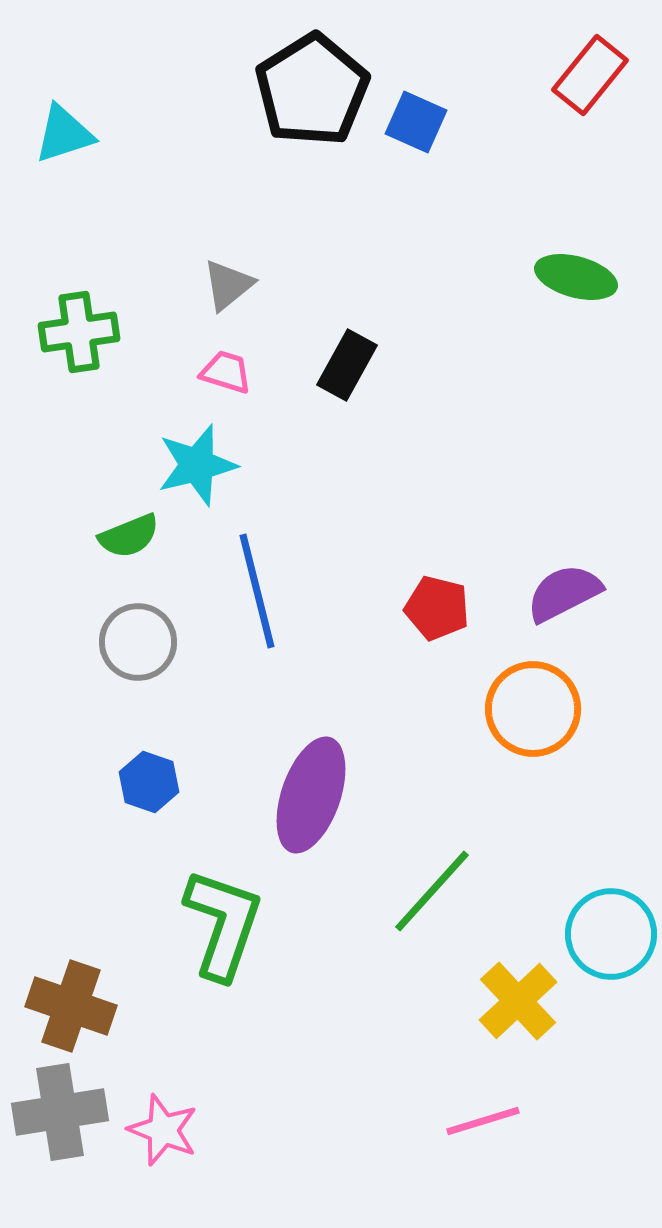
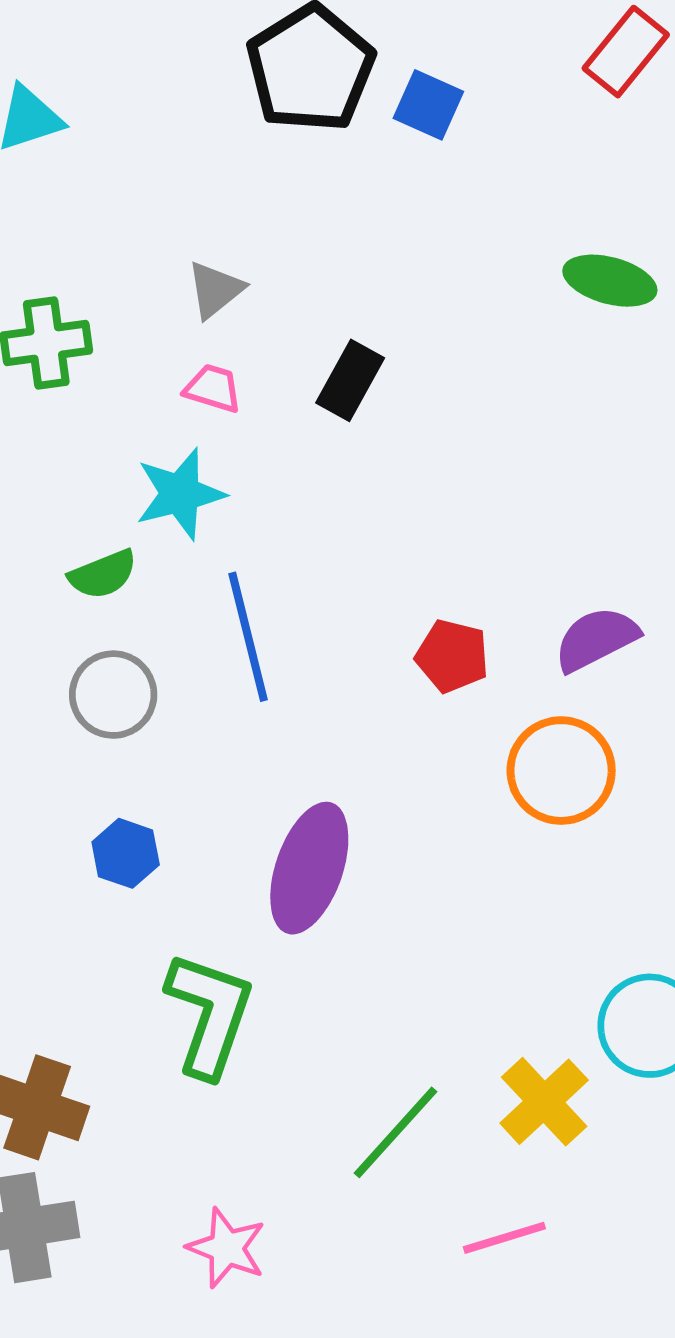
green line: (432, 891) -> (396, 1132), moved
pink star: (163, 1130) -> (227, 1248), moved

